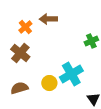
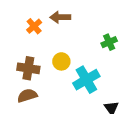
brown cross: (20, 53) -> (28, 68), moved, turned -30
yellow circle: (49, 83) -> (61, 61), moved

